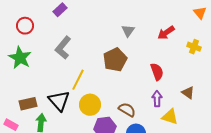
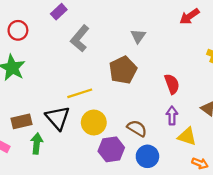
red arrow: (166, 33) -> (189, 16), moved
gray L-shape: (63, 48) -> (80, 38), moved
yellow line: (78, 80) -> (80, 93), turned 45

